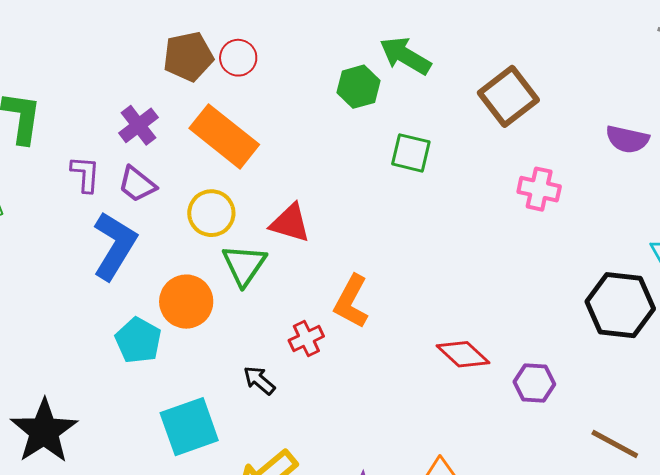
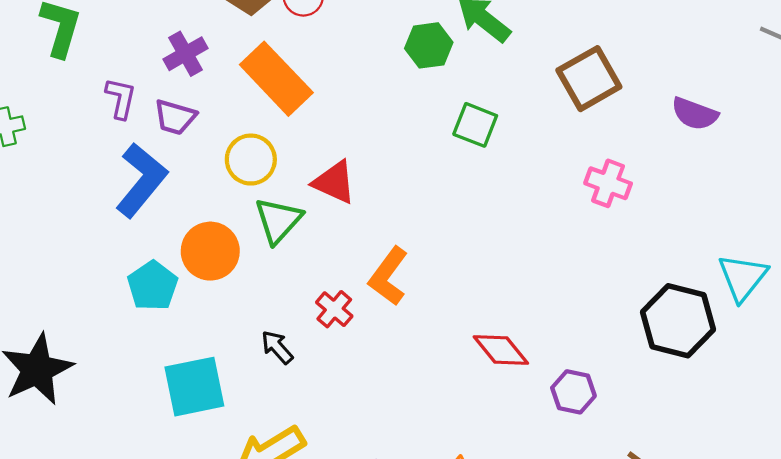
purple semicircle: (627, 139) -> (695, 114), moved
purple trapezoid: (137, 184) -> (175, 117), turned -30
red cross: (306, 338) -> (334, 309), turned -32

